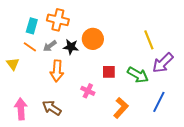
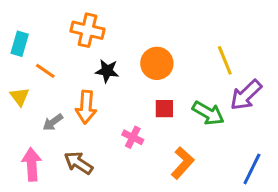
cyan rectangle: (32, 26) -> (20, 44), moved
orange circle: (93, 39) -> (157, 63), moved
gray arrow: (50, 46) -> (53, 122), moved
blue line: (159, 102) -> (252, 169), moved

